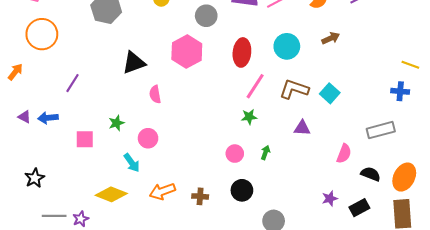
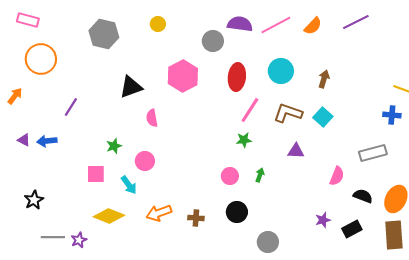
gray circle: (206, 16) -> (213, 41), moved
brown arrow: (331, 38) -> (324, 79), moved, turned -48
pink square: (85, 139) -> (96, 174), moved

